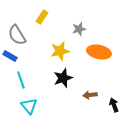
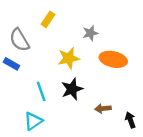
cyan line: (21, 80) -> (41, 91), moved
cyan triangle: (29, 106) -> (33, 121), turned 36

